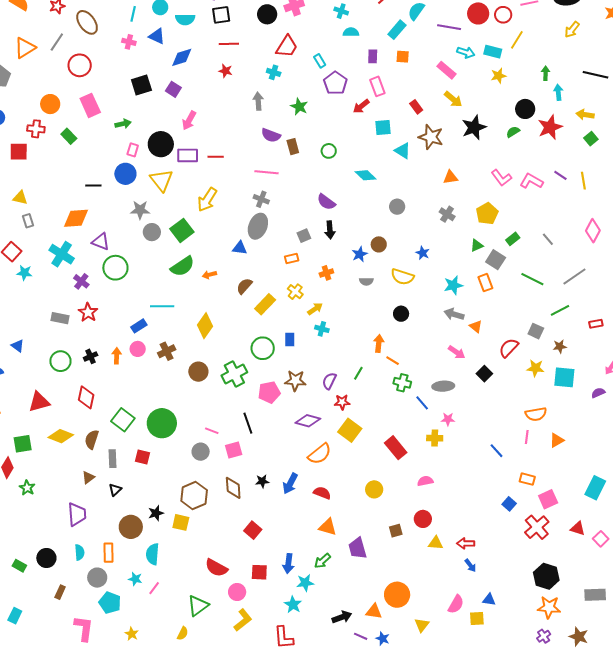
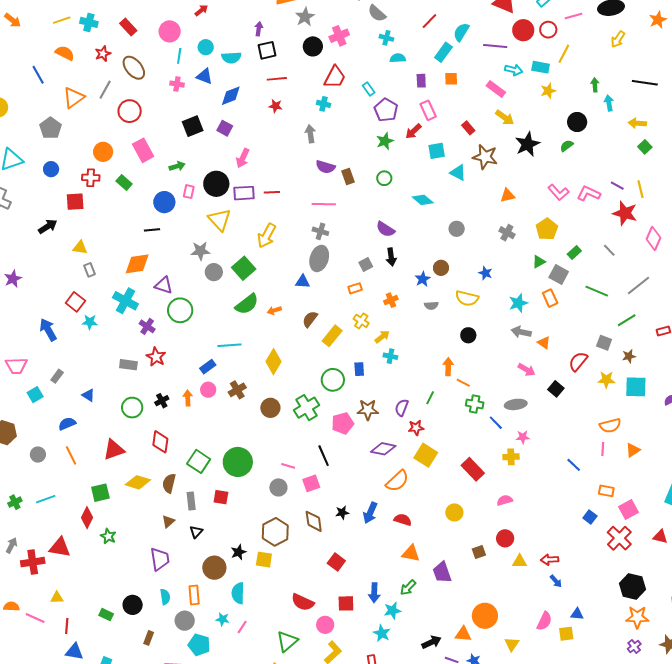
green star: (299, 107) -> (385, 141), moved, turned 30
red star: (550, 127) -> (625, 213), moved, turned -30
blue circle: (125, 174) -> (164, 202), moved

